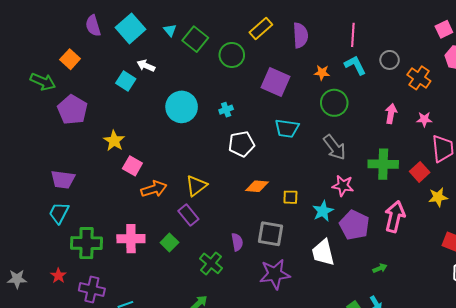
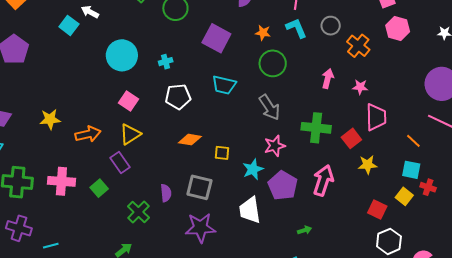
yellow star: (114, 141) -> (50, 119), moved, turned 30
pink square: (132, 166) -> (129, 101), moved
pink star: (343, 186) -> (275, 146), turned -30

